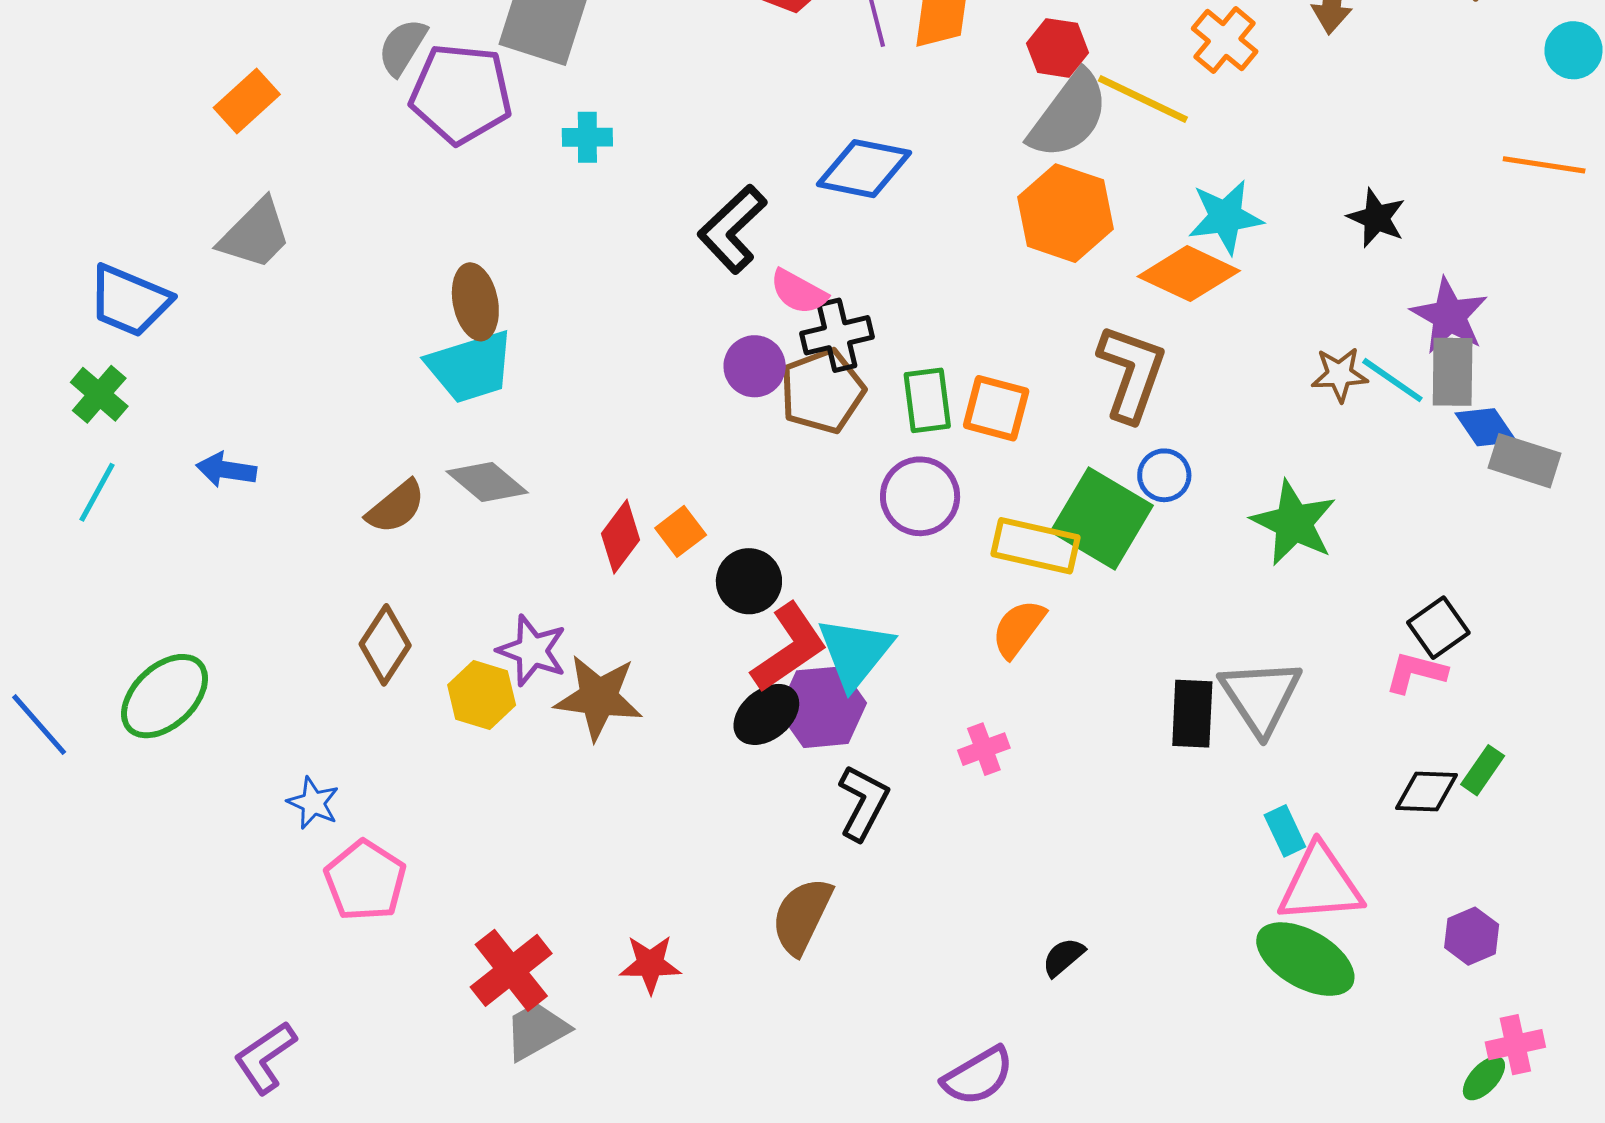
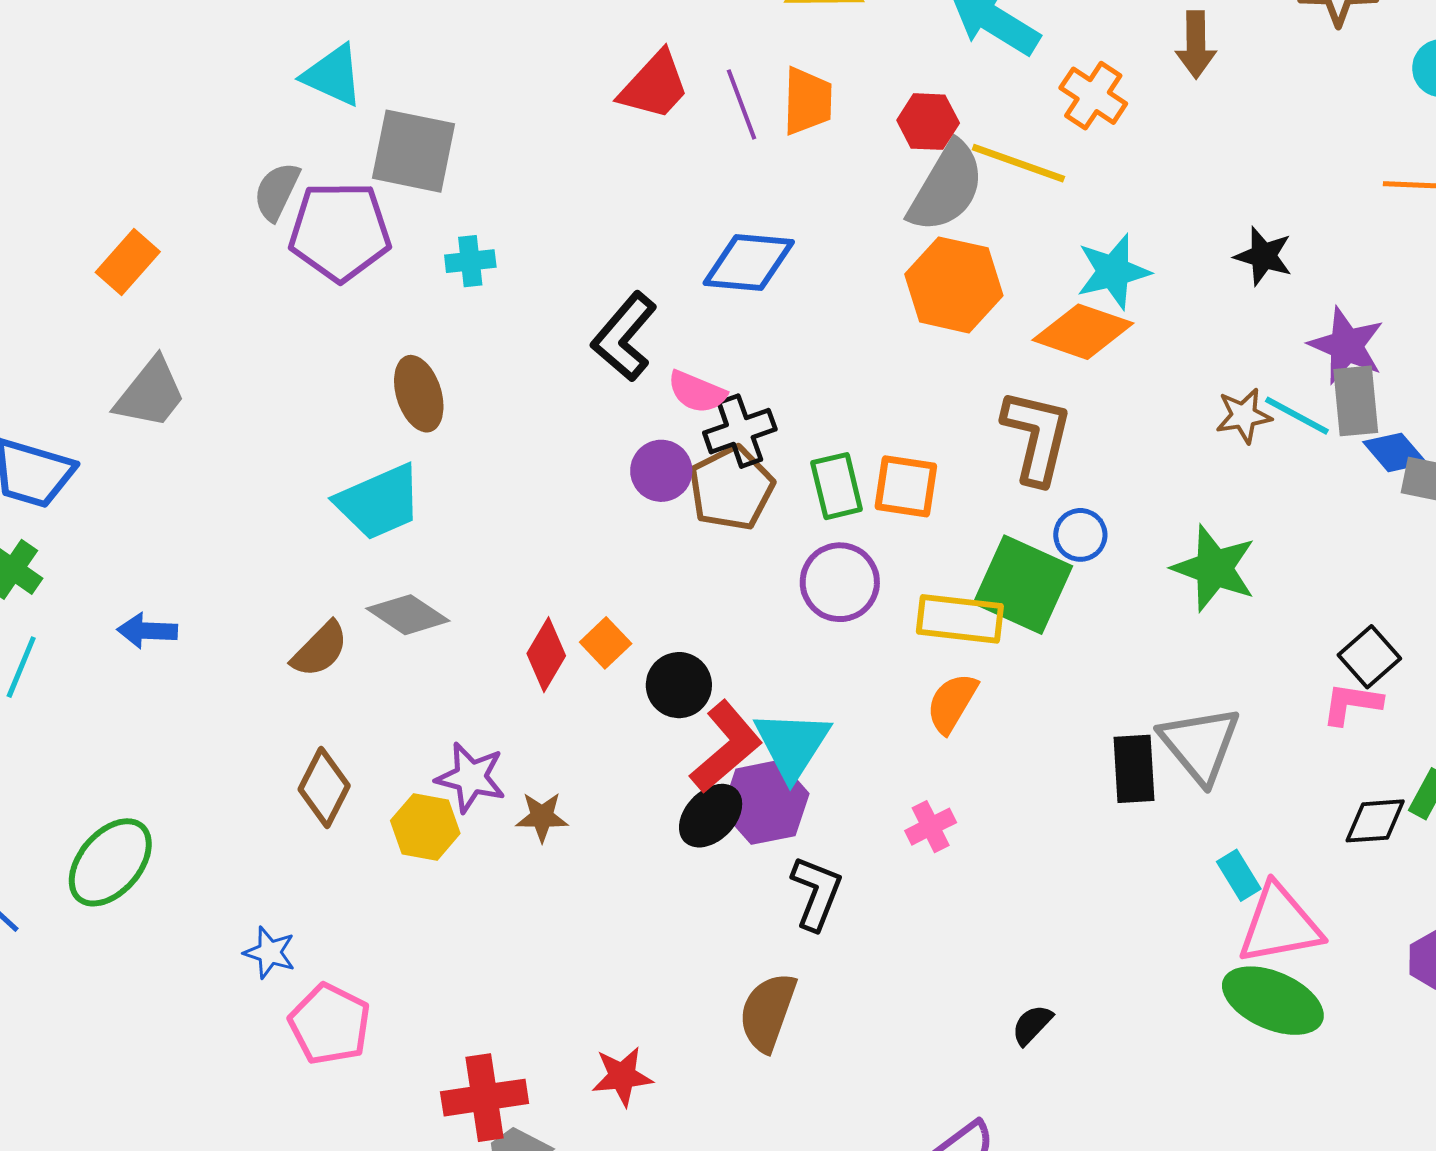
brown ellipse: (475, 302) -> (419, 394), moved
brown star: (599, 697) -> (542, 817), size x0.6
red cross: (511, 970) -> (485, 1098), turned 36

